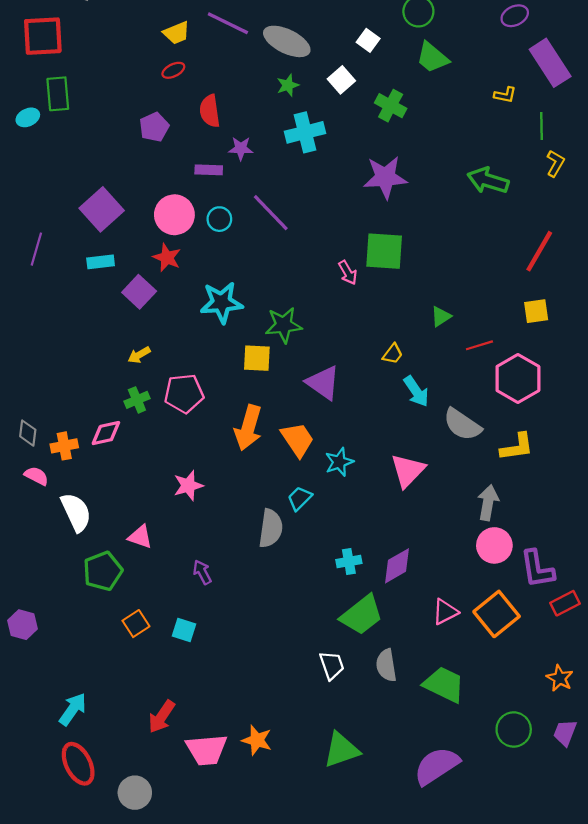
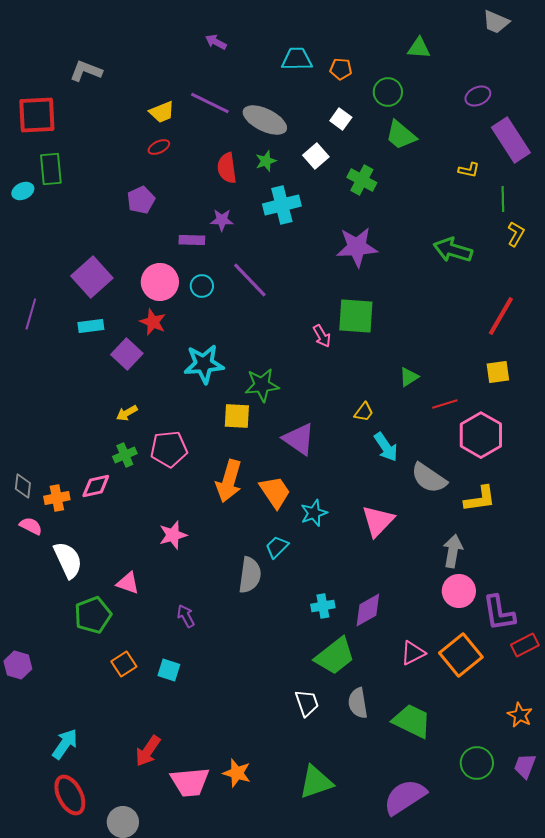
red semicircle: (210, 111) -> (227, 168), moved

